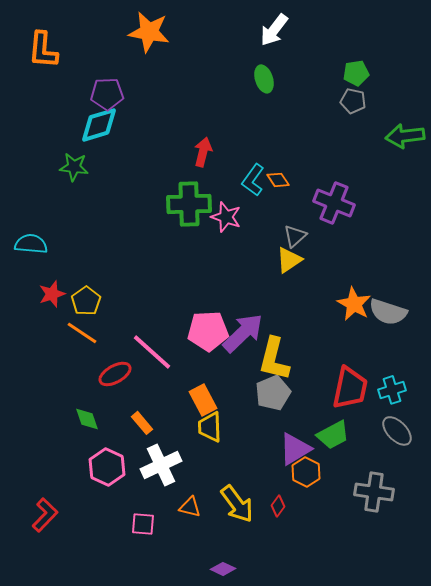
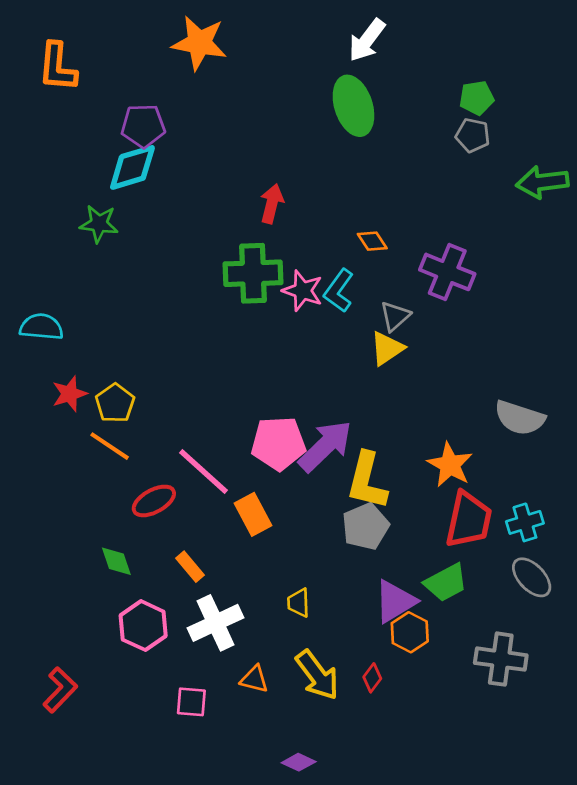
green ellipse: (264, 79) -> (353, 106), size x1.6
cyan L-shape: (253, 180) -> (339, 291), moved
orange star: (354, 304) -> (450, 465), moved
orange rectangle: (203, 400) -> (253, 514), moved
yellow trapezoid: (210, 427) -> (299, 603), moved, size x0.7

